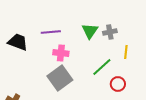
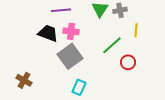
black trapezoid: (18, 42) -> (48, 33), moved

